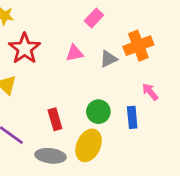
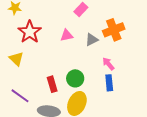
pink arrow: (150, 92) -> (108, 64), moved
green circle: (98, 112) -> (75, 78), moved

